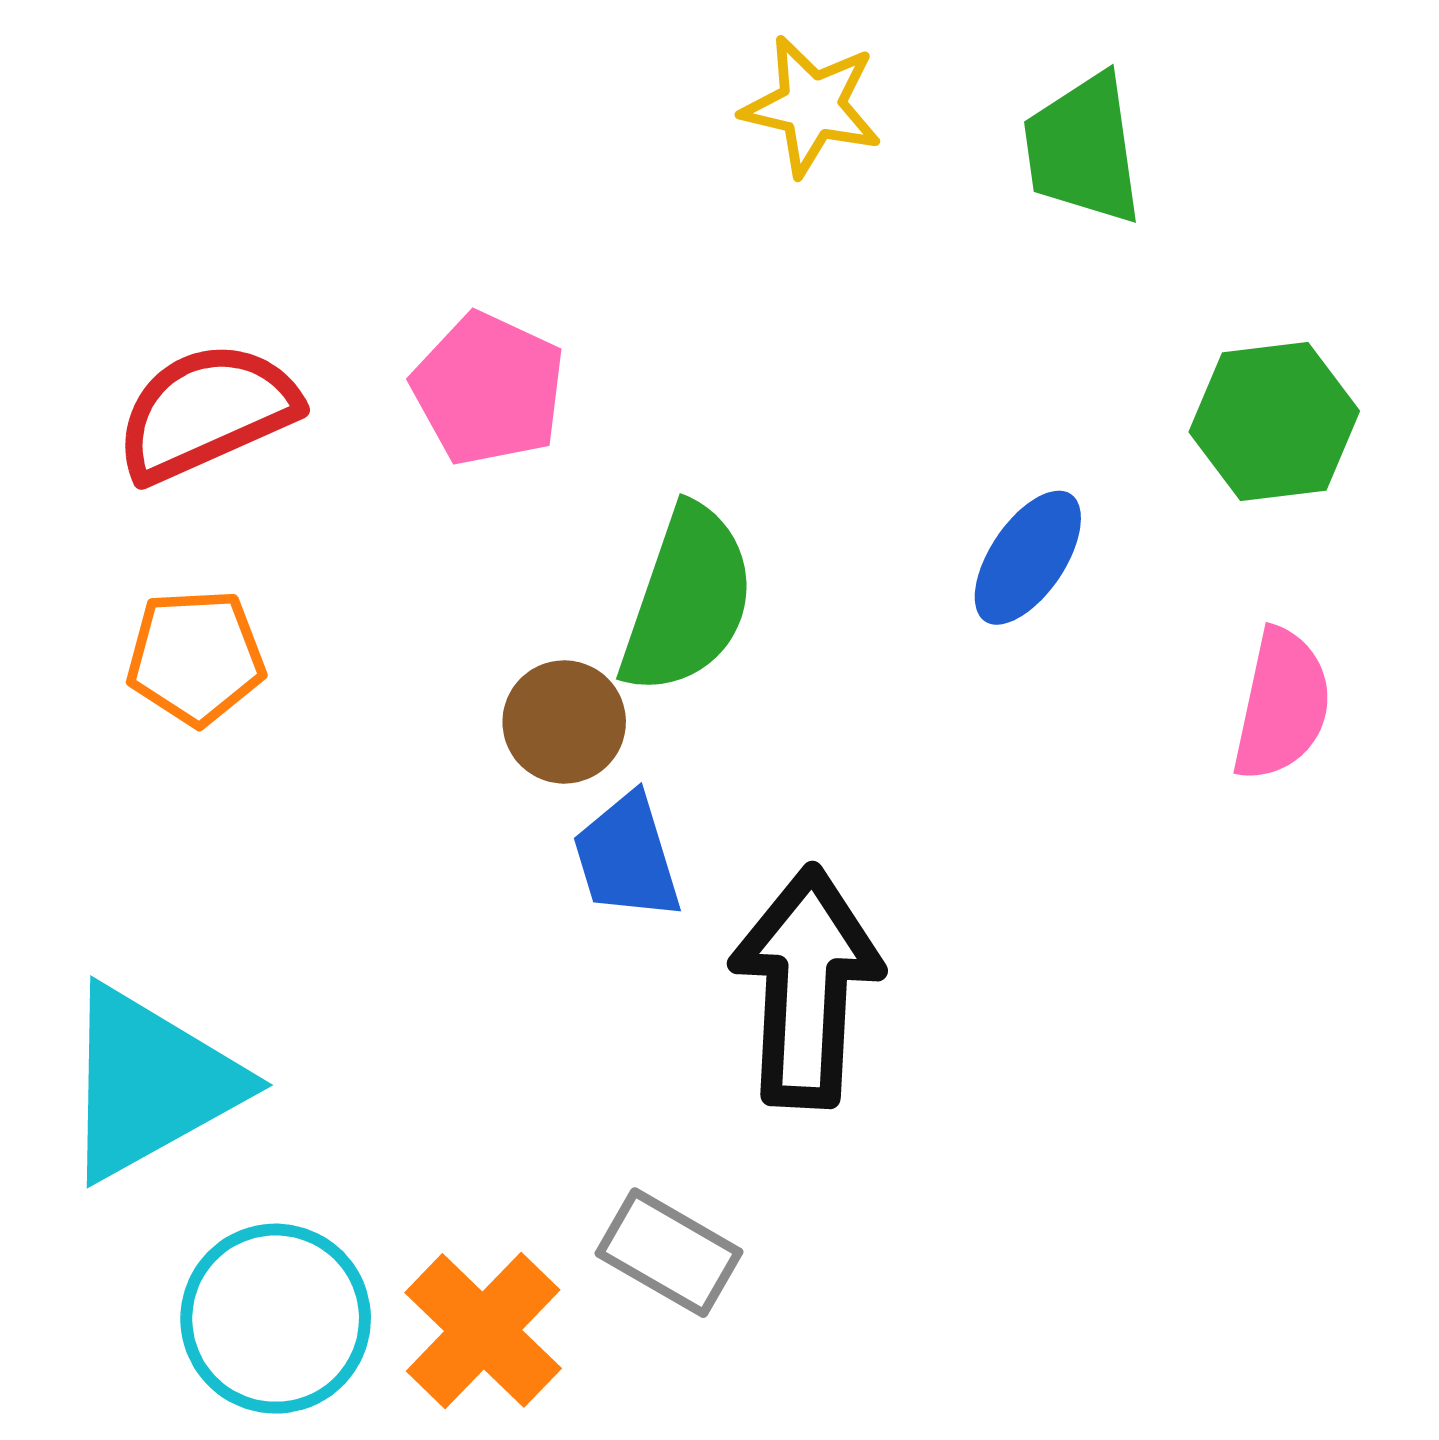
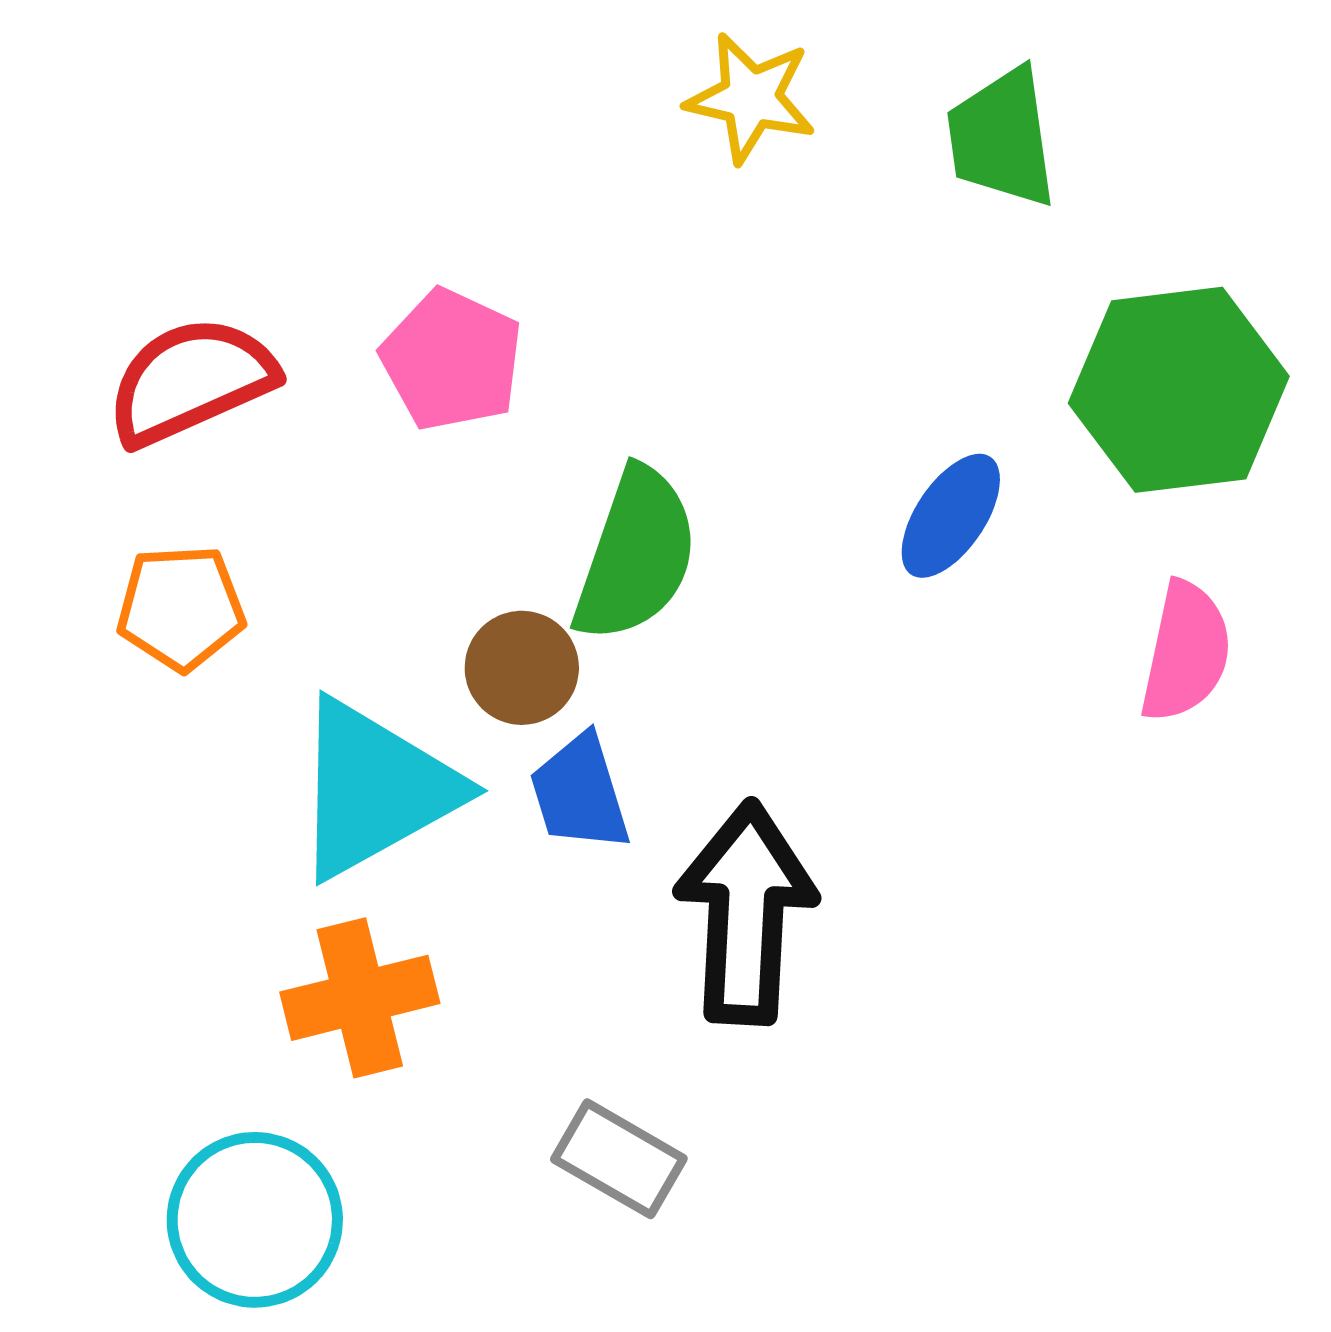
green hexagon: (1274, 422) -> (1179, 390), size x1.4
cyan triangle: (150, 1083) -> (375, 789), moved
orange cross: (483, 1330) -> (360, 998), moved, turned 32

